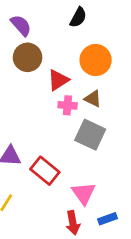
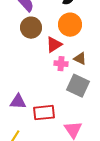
orange circle: (96, 60) -> (70, 25), moved
red rectangle: (45, 171) -> (44, 113), turned -45

